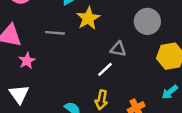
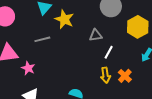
white line: (105, 69) -> (109, 52), moved
yellow arrow: (101, 100) -> (105, 75), moved

